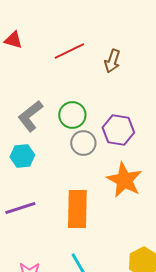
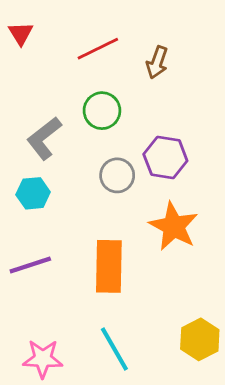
red triangle: (13, 40) -> (21, 33), turned 42
green circle: (72, 115) -> (102, 111), moved

